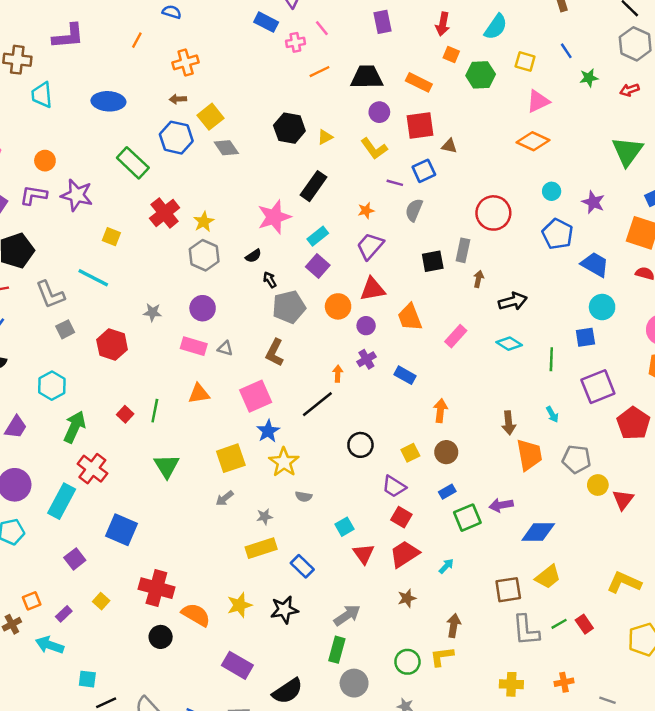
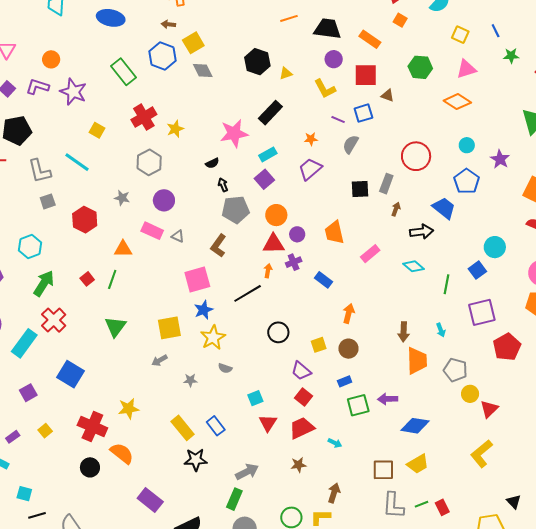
green hexagon: (481, 75) -> (420, 67), moved
gray hexagon: (204, 255) -> (149, 162), moved
blue trapezoid: (595, 264) -> (444, 208), moved
red triangle: (373, 289) -> (274, 244), moved
blue square: (585, 337) -> (477, 270), turned -36
orange triangle: (199, 394) -> (123, 249), moved
yellow rectangle: (261, 548) -> (183, 428), moved, turned 60
cyan arrow: (446, 566) -> (335, 443), turned 64
yellow L-shape: (624, 582) -> (481, 454), moved, turned -72
yellow star: (240, 605) -> (129, 409), moved

